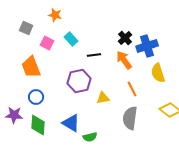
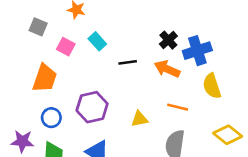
orange arrow: (124, 60) -> (167, 69), turned -30
orange trapezoid: (31, 67) -> (45, 78), turned -140
purple hexagon: (79, 81) -> (92, 107), moved
orange line: (132, 89) -> (178, 107), turned -49

